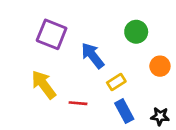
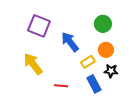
orange circle: (160, 66) -> (106, 50), moved
red line: (78, 103) -> (61, 86), moved
black star: (160, 116) -> (111, 71), moved

